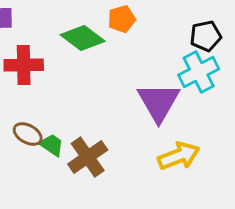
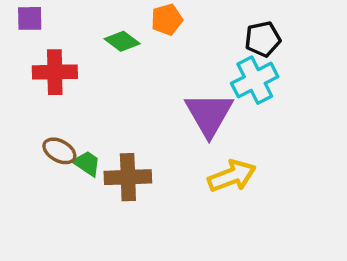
green diamond: (83, 38) -> (122, 41), size x0.7
brown cross: (88, 157) -> (128, 177), turned 33

